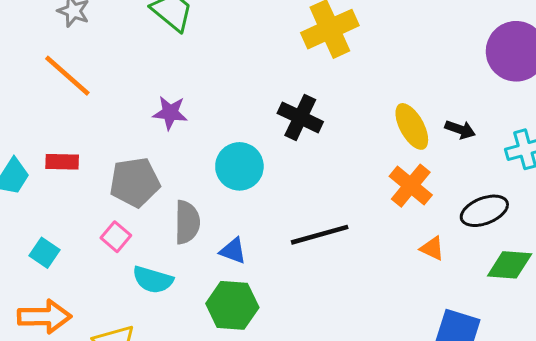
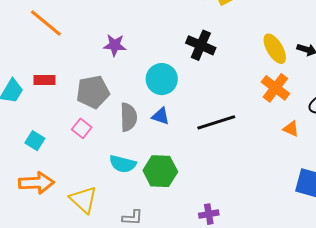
blue triangle: (233, 251) -> (161, 116), moved
cyan semicircle: (153, 280) -> (123, 164), moved

